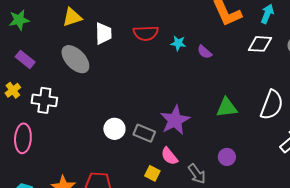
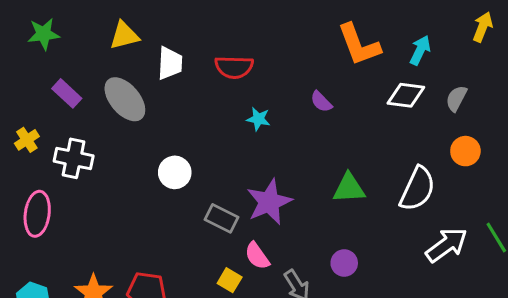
cyan star: (178, 43) -> (258, 119), moved
purple rectangle: (25, 59) -> (67, 93), moved
white circle: (114, 129) -> (175, 172), moved

